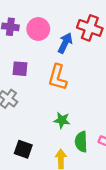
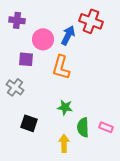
pink circle: (38, 29) -> (43, 39), moved
black square: (23, 149) -> (29, 123), moved

